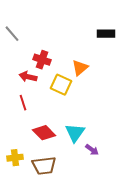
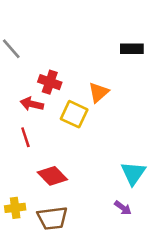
cyan triangle: (75, 133) -> (133, 173), moved
purple arrow: (92, 150) -> (123, 208), moved

